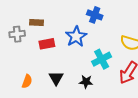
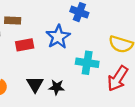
cyan cross: (102, 59) -> (87, 63), turned 36
black star: (86, 82) -> (57, 87), moved

